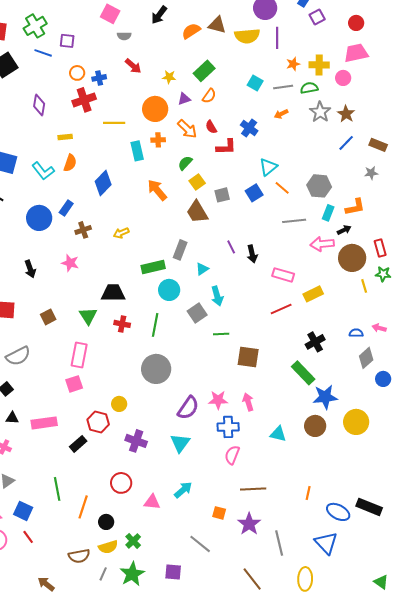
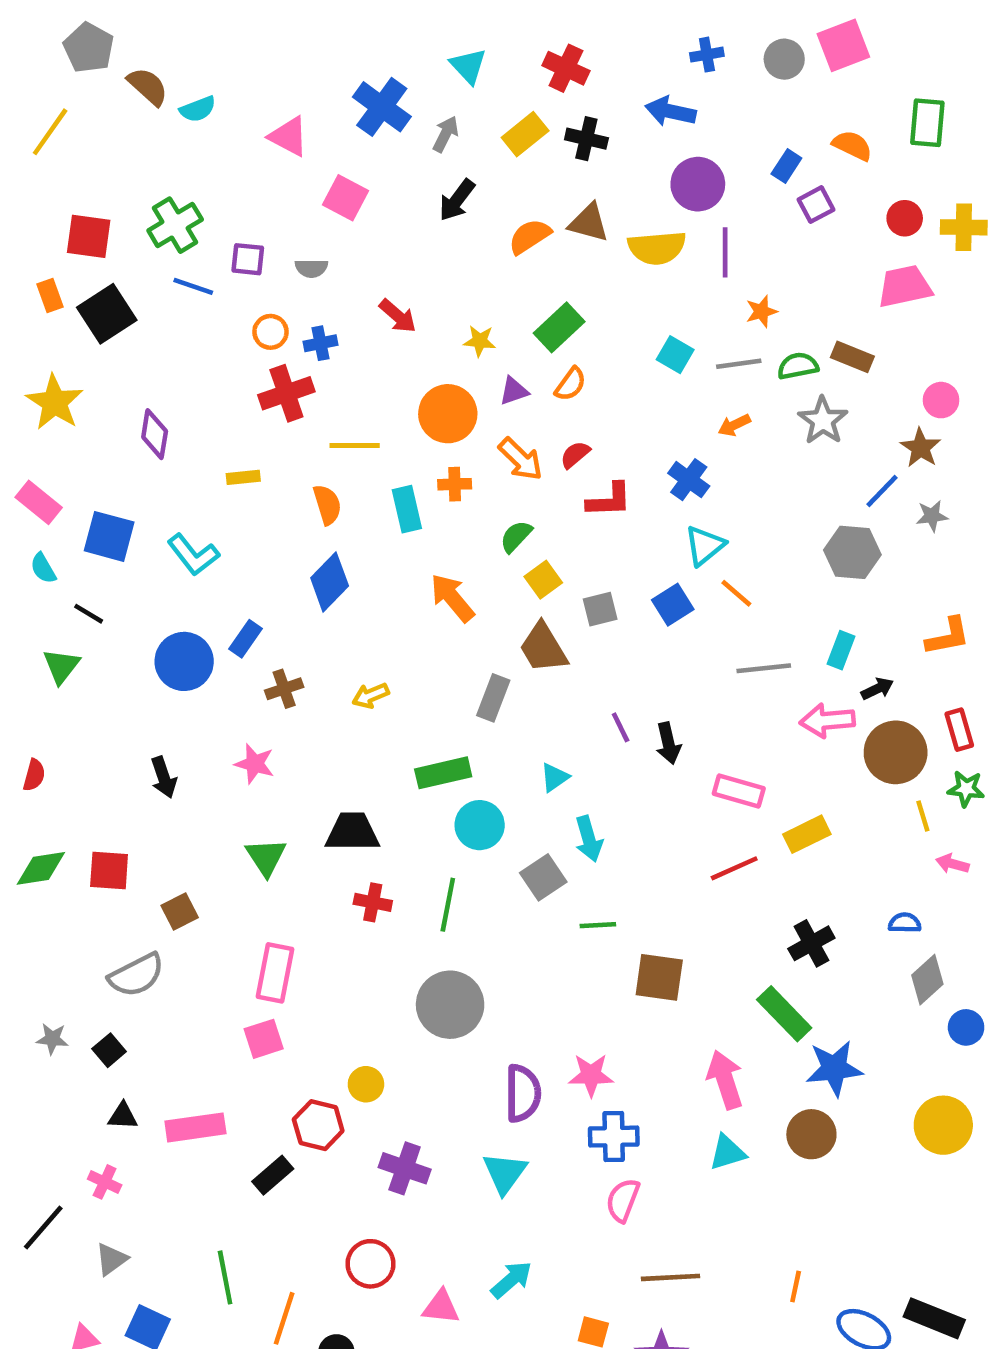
gray semicircle: (124, 36) -> (311, 268), moved
yellow cross: (319, 65) -> (964, 227), moved
pink circle: (343, 78) -> (941, 400), moved
purple diamond: (39, 105) -> (155, 434), moved
brown star: (346, 114) -> (921, 448), moved
red semicircle: (211, 127) -> (575, 455), turned 80
blue cross: (249, 128) -> (689, 480), moved
brown rectangle: (378, 145) -> (852, 357), moved
orange semicircle: (70, 163) -> (327, 505), moved, turned -36
gray star: (371, 173) -> (932, 516), moved
gray hexagon: (319, 186) -> (852, 552), moved
orange L-shape: (355, 207) -> (948, 636), moved
gray rectangle: (180, 250) -> (493, 698), moved
green triangle: (88, 316) -> (266, 857), moved
brown square: (48, 317) -> (180, 911), moved
pink arrow: (379, 328) -> (952, 864), moved
pink arrow: (248, 402) -> (725, 1080), moved, size x1.4
purple semicircle: (188, 408) -> (523, 1093), turned -35
yellow circle: (356, 422) -> (943, 1125), moved
cyan triangle: (278, 434) -> (727, 1152), turned -30

